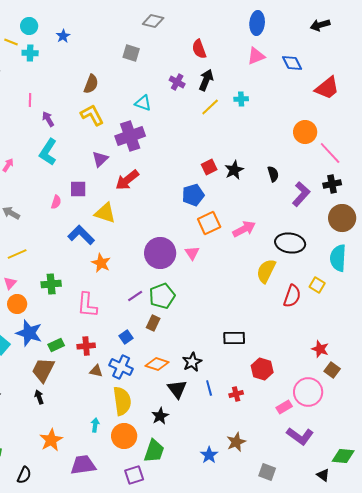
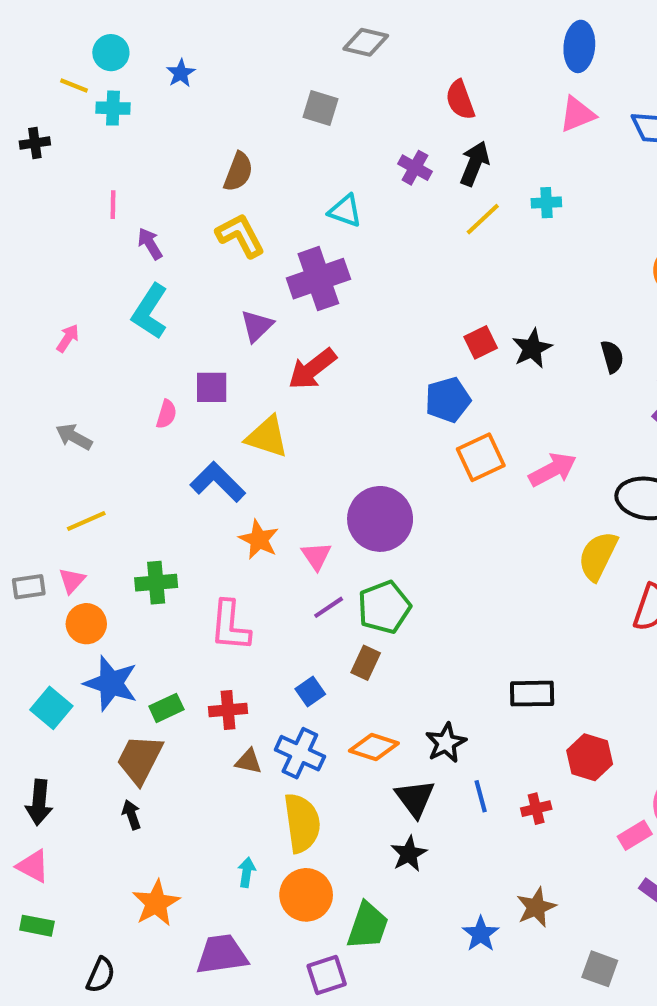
pink triangle: (192, 253) -> (316, 556), moved
black star: (160, 416) -> (409, 854), moved

